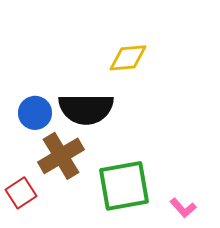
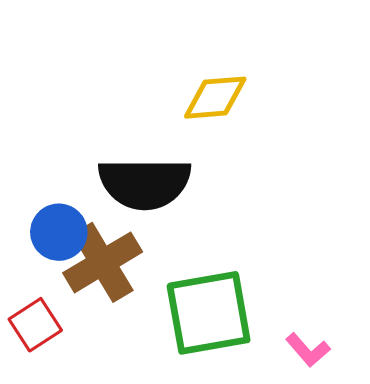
blue circle: (35, 113) -> (59, 232), moved

